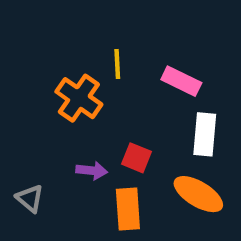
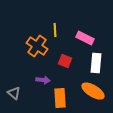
red square: (136, 158) -> (65, 61), moved

